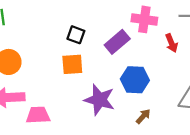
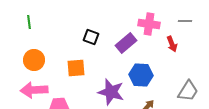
orange square: (72, 64) -> (76, 68), moved

